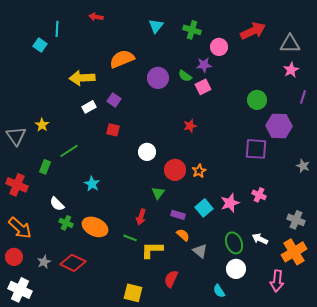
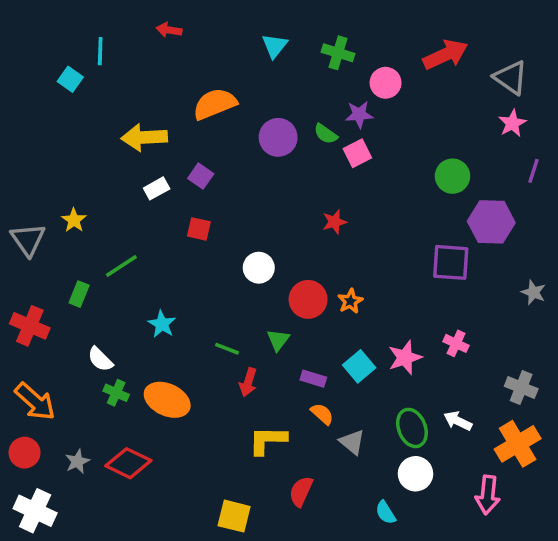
gray triangle: (290, 44) -> (511, 77), turned 35
green line: (130, 238) -> (227, 349), moved

